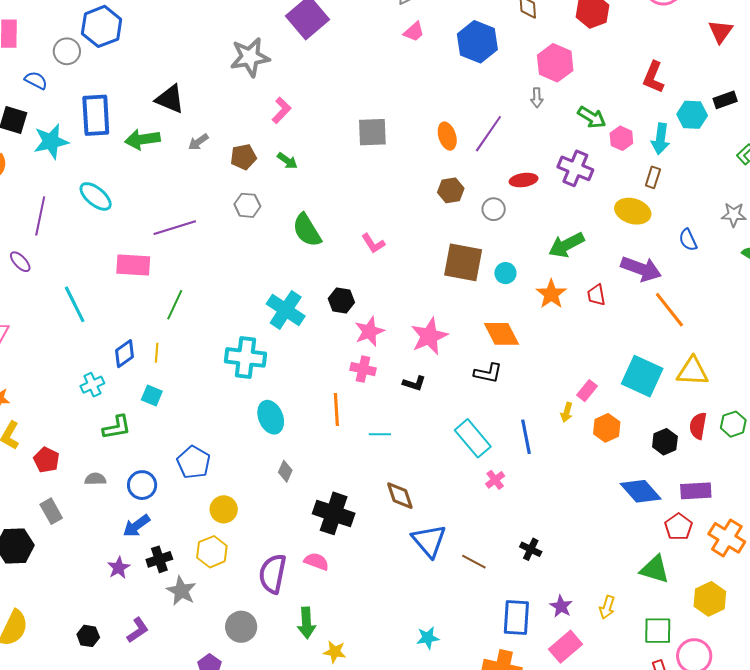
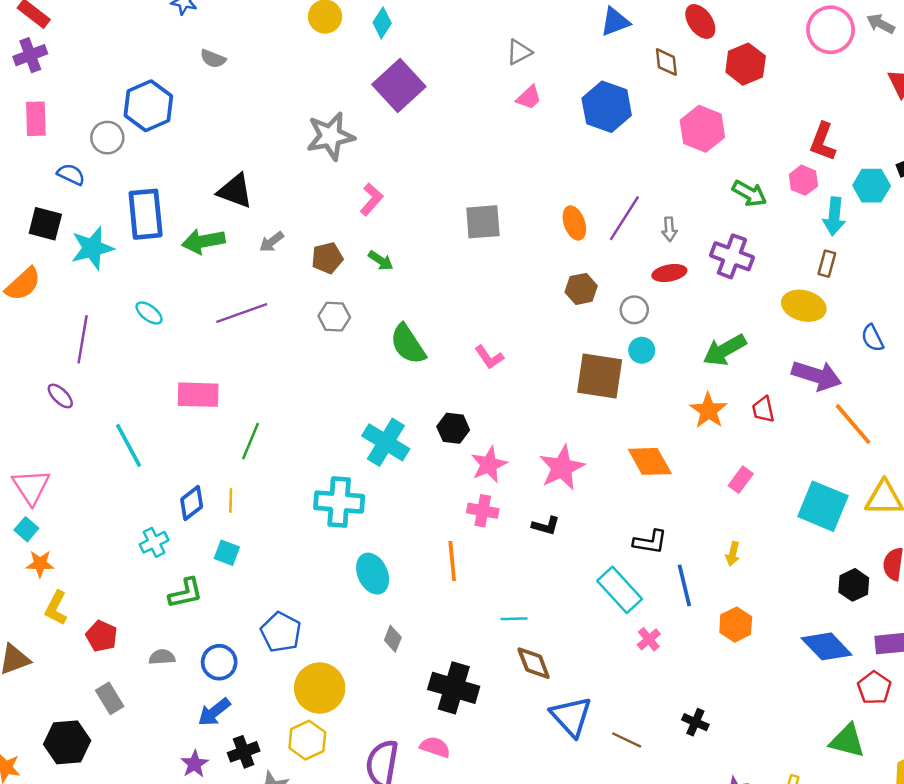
gray arrow: (537, 98) -> (669, 229), moved
pink hexagon: (621, 138) -> (803, 180), moved
cyan ellipse: (96, 196) -> (149, 313), size x0.7
purple line: (175, 228) -> (242, 313), moved
cyan circle: (505, 273) -> (642, 350), moved
black L-shape: (488, 373) -> (650, 542), moved
pink rectangle: (587, 391) -> (741, 480), moved
orange hexagon: (607, 428) -> (736, 625), moved
cyan line: (380, 434) -> (514, 619), moved
yellow circle: (224, 509) -> (320, 688), size x1.5

